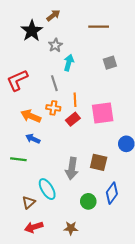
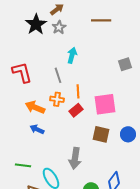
gray star: (55, 45) -> (59, 27), moved
gray square: (110, 63) -> (125, 64), moved
red L-shape: (17, 80) -> (22, 72), turned 100
green line: (18, 159) -> (23, 165), moved
brown square: (99, 162) -> (101, 134), moved

